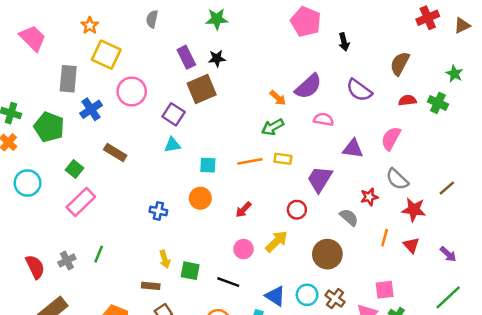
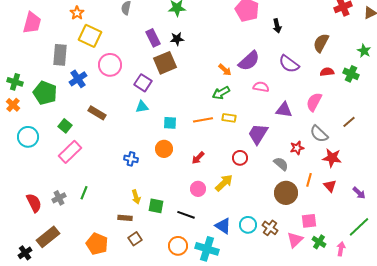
pink trapezoid: (33, 38) -> (32, 23), turned 60
brown line: (447, 188) -> (349, 122), moved
brown circle: (327, 254) -> (286, 193), moved

